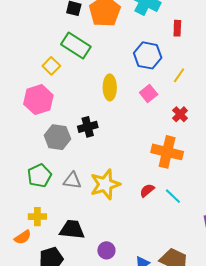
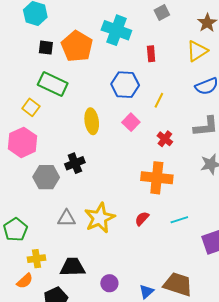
green pentagon: (39, 176) -> (15, 230), moved
cyan line: (173, 196) -> (179, 220), moved, turned -54

